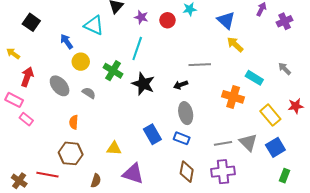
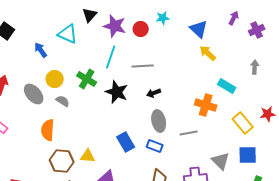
purple star: (141, 17) -> (115, 26), size x1.6
yellow circle: (81, 62) -> (55, 79), moved
gray line: (200, 65) -> (143, 66), moved
gray arrow: (285, 69) -> (255, 67), moved, turned 48
orange semicircle: (74, 122) -> (48, 130), size x1.5
gray triangle: (248, 142) -> (221, 161), moved
gray line: (223, 143) -> (189, 133), moved
blue square: (275, 147) -> (248, 155), turned 30
brown hexagon: (71, 153) -> (62, 161), moved

